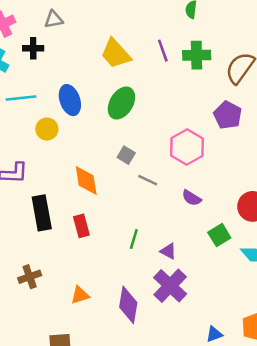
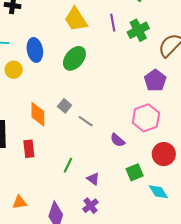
green cross: (197, 55) -> (138, 30), turned -35
pink hexagon: (187, 147) -> (146, 118), moved
gray square: (126, 155) -> (65, 106), moved
purple cross: (170, 286) -> (90, 206), size x0.6

